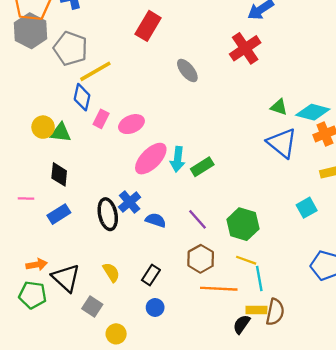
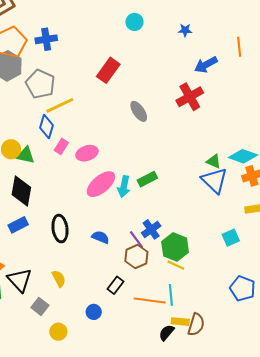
green triangle: (279, 107) -> (214, 161), moved
green rectangle: (202, 167) -> (147, 179), moved
black diamond: (59, 174) -> (21, 191), size x1.4
blue cross: (130, 202) -> (151, 229), moved
brown hexagon: (201, 259) -> (136, 257), moved
yellow line: (246, 260) -> (176, 265), moved
black rectangle: (151, 275) -> (115, 285), moved
cyan line: (259, 279) -> (171, 295), moved

